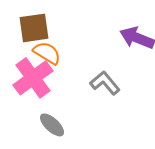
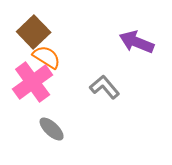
brown square: (34, 28) -> (34, 32), turned -36

